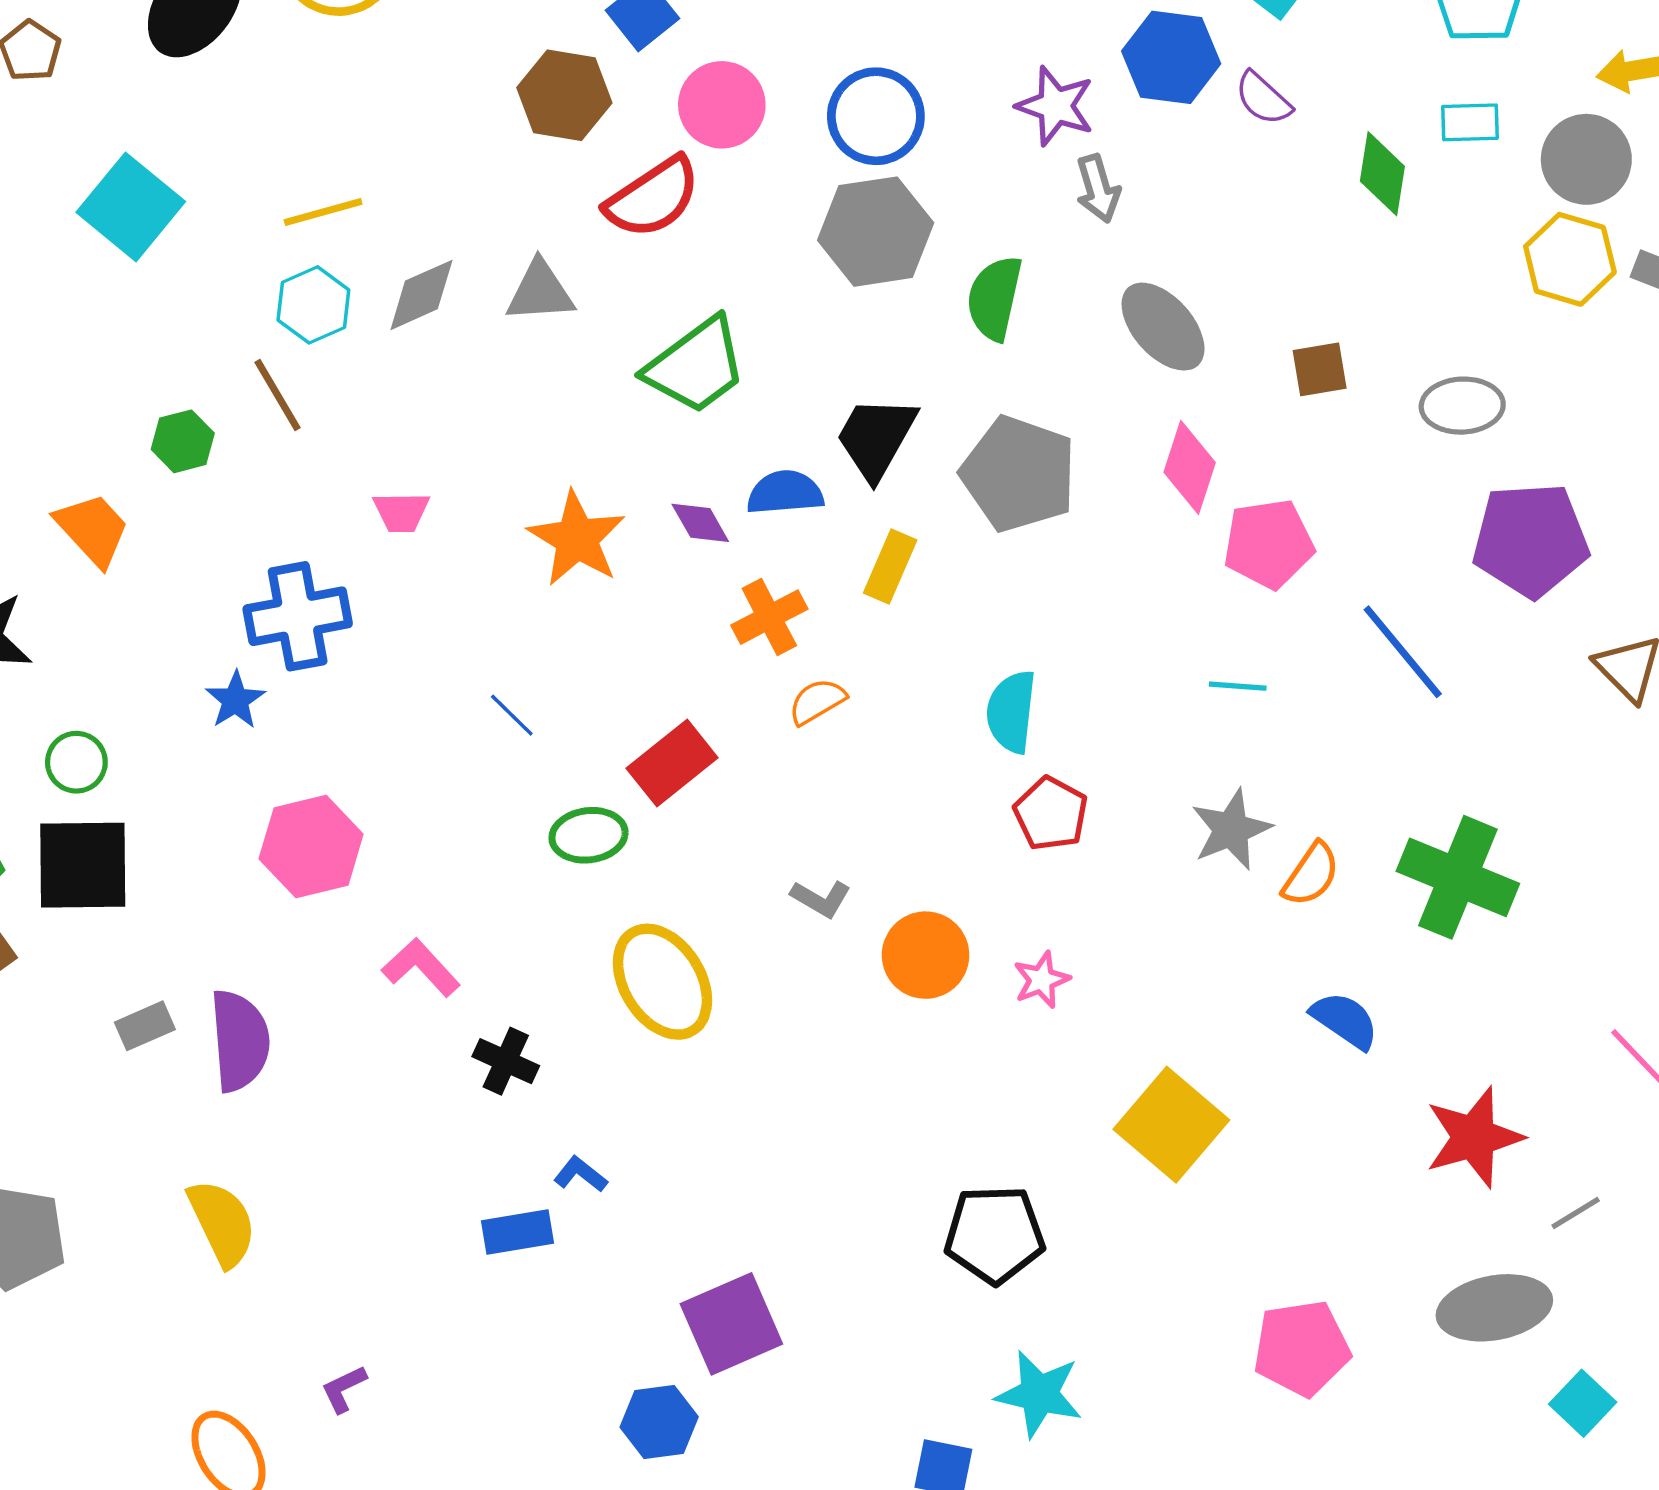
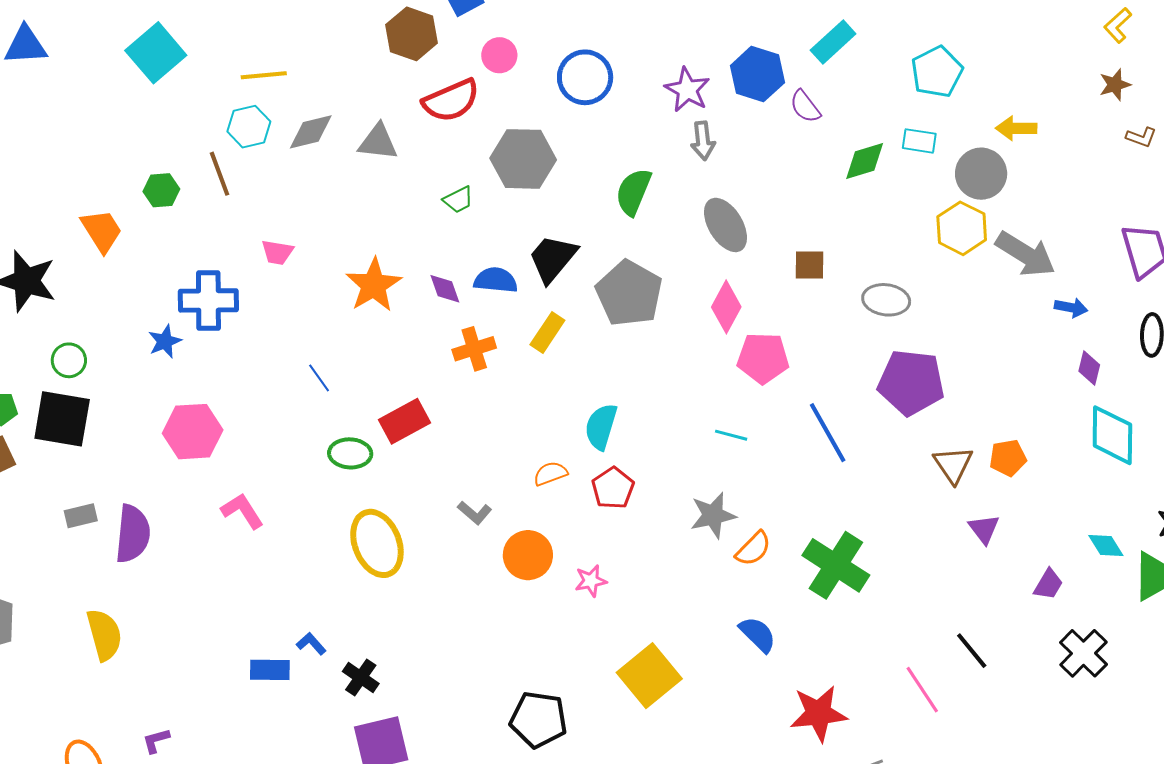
pink circle: (722, 105) -> (499, 55), size x0.7
green diamond: (1382, 174) -> (865, 161), turned 54
gray hexagon: (876, 232) -> (523, 159), moved
green trapezoid: (696, 366) -> (458, 200), size x0.5
orange semicircle: (817, 701) -> (550, 474), moved
black cross: (506, 1061) -> (361, 678), moved

